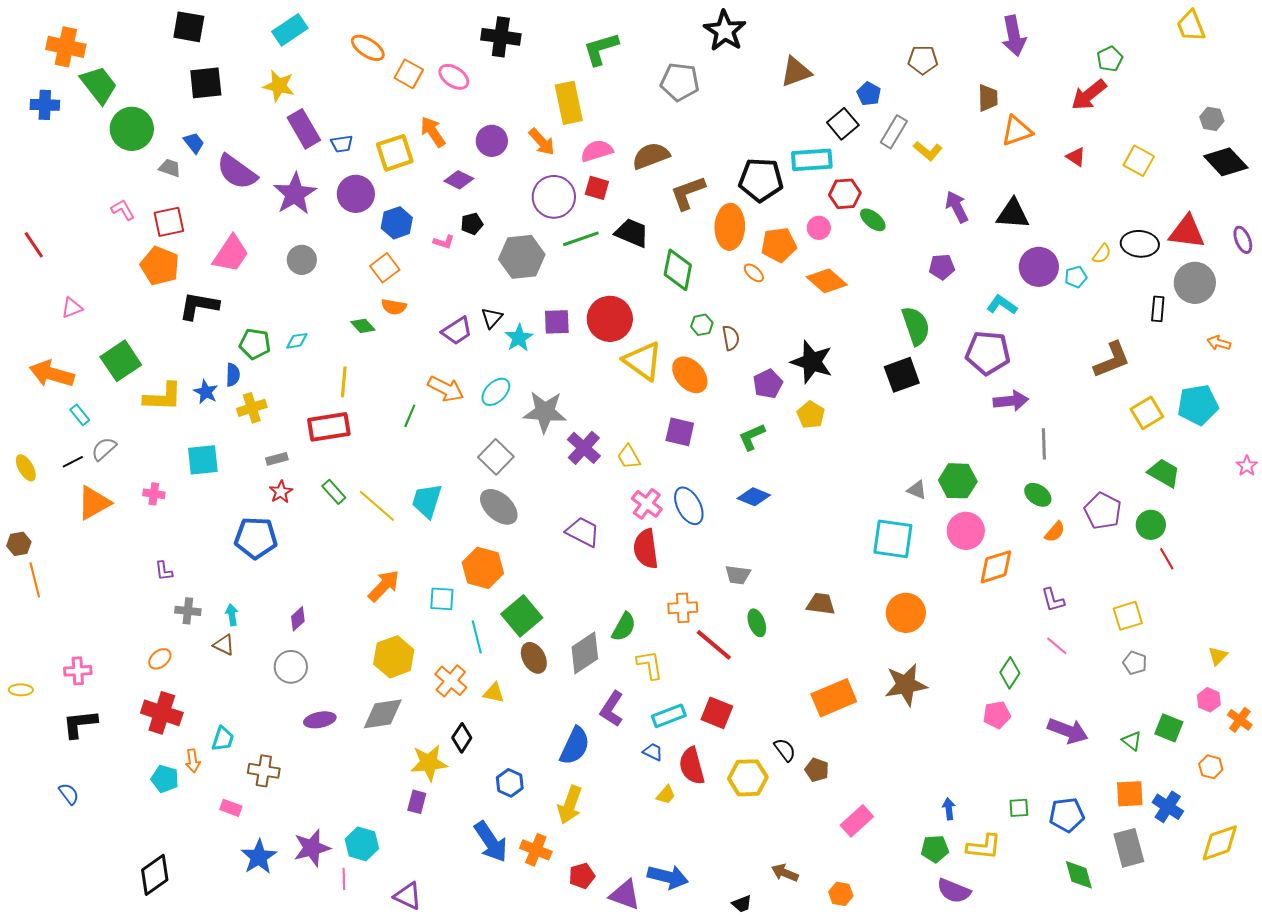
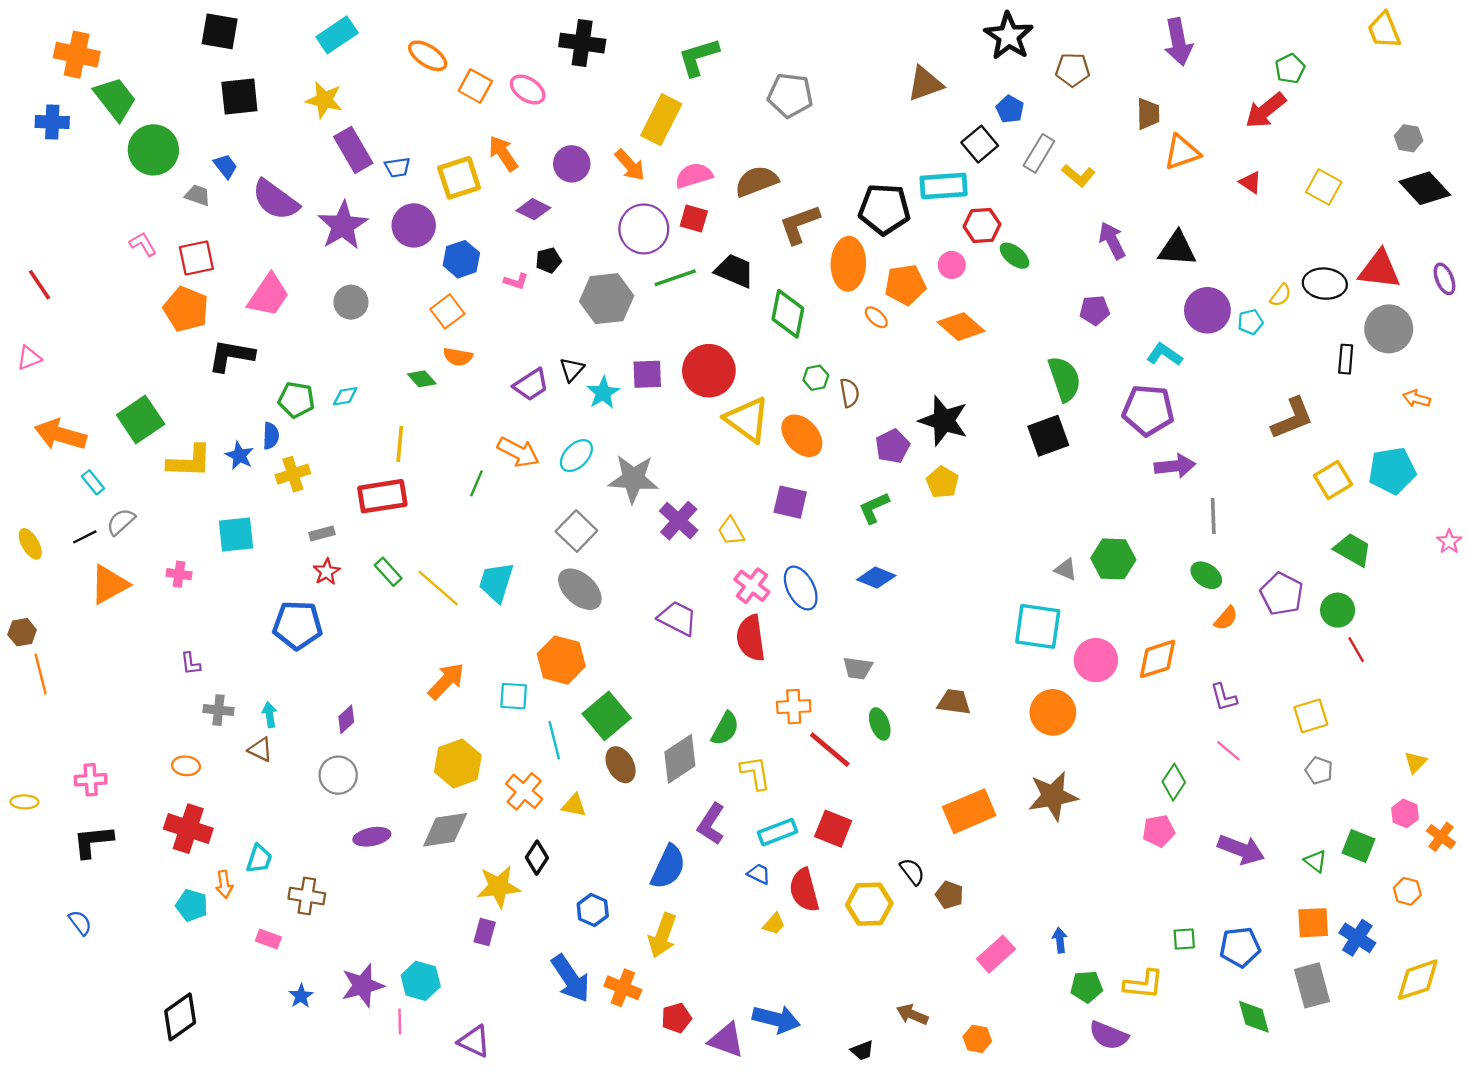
black star: (725, 31) -> (1009, 36), moved
yellow rectangle: (569, 103) -> (661, 120), turned 39
pink triangle: (72, 308) -> (29, 358), moved
pink circle: (966, 531) -> (1096, 660), moved
orange ellipse: (160, 659) -> (186, 766), turned 45
blue arrow: (949, 809) -> (1060, 940), moved
blue star: (259, 857) -> (301, 996), size x0.6

